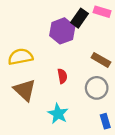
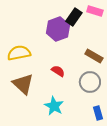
red semicircle: (62, 76) -> (58, 71), turned -48

